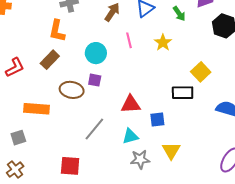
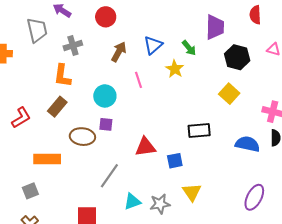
yellow star: (163, 43) -> (175, 69), moved
yellow square: (201, 72) -> (229, 94), moved
cyan triangle: (130, 136) -> (132, 202), moved

